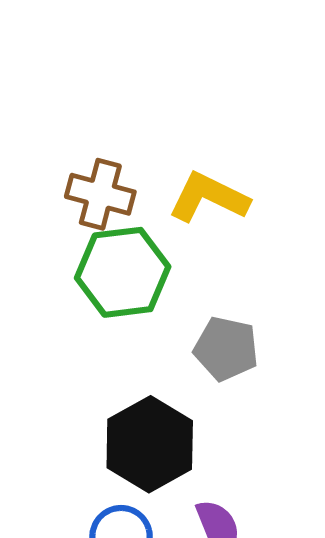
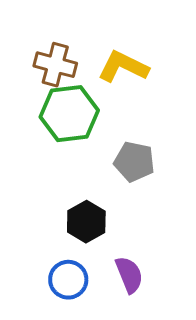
black hexagon: (150, 444) -> (86, 222), size x0.7

